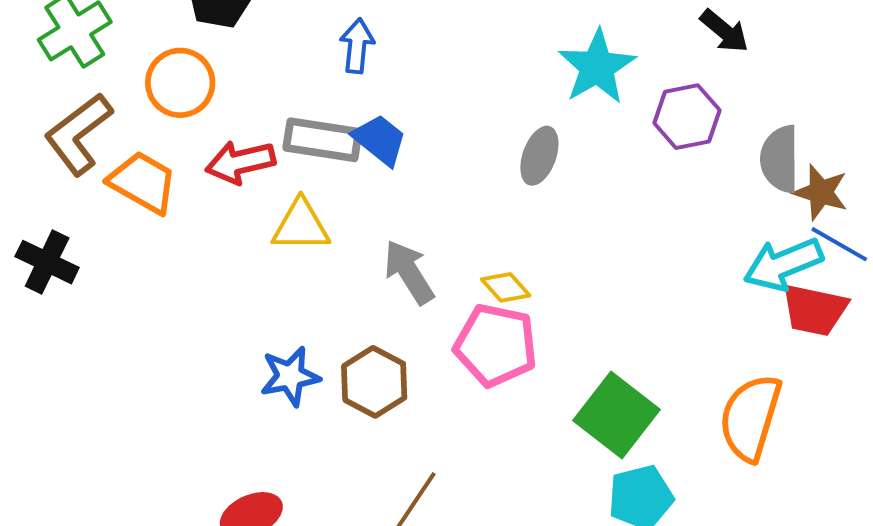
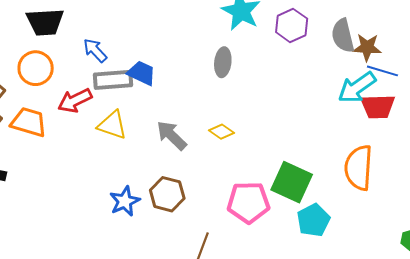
blue arrow: (357, 46) -> (95, 50), moved, turned -36
yellow triangle: (301, 226) -> (112, 125), turned 32
pink pentagon: (496, 345) -> (248, 202), moved

